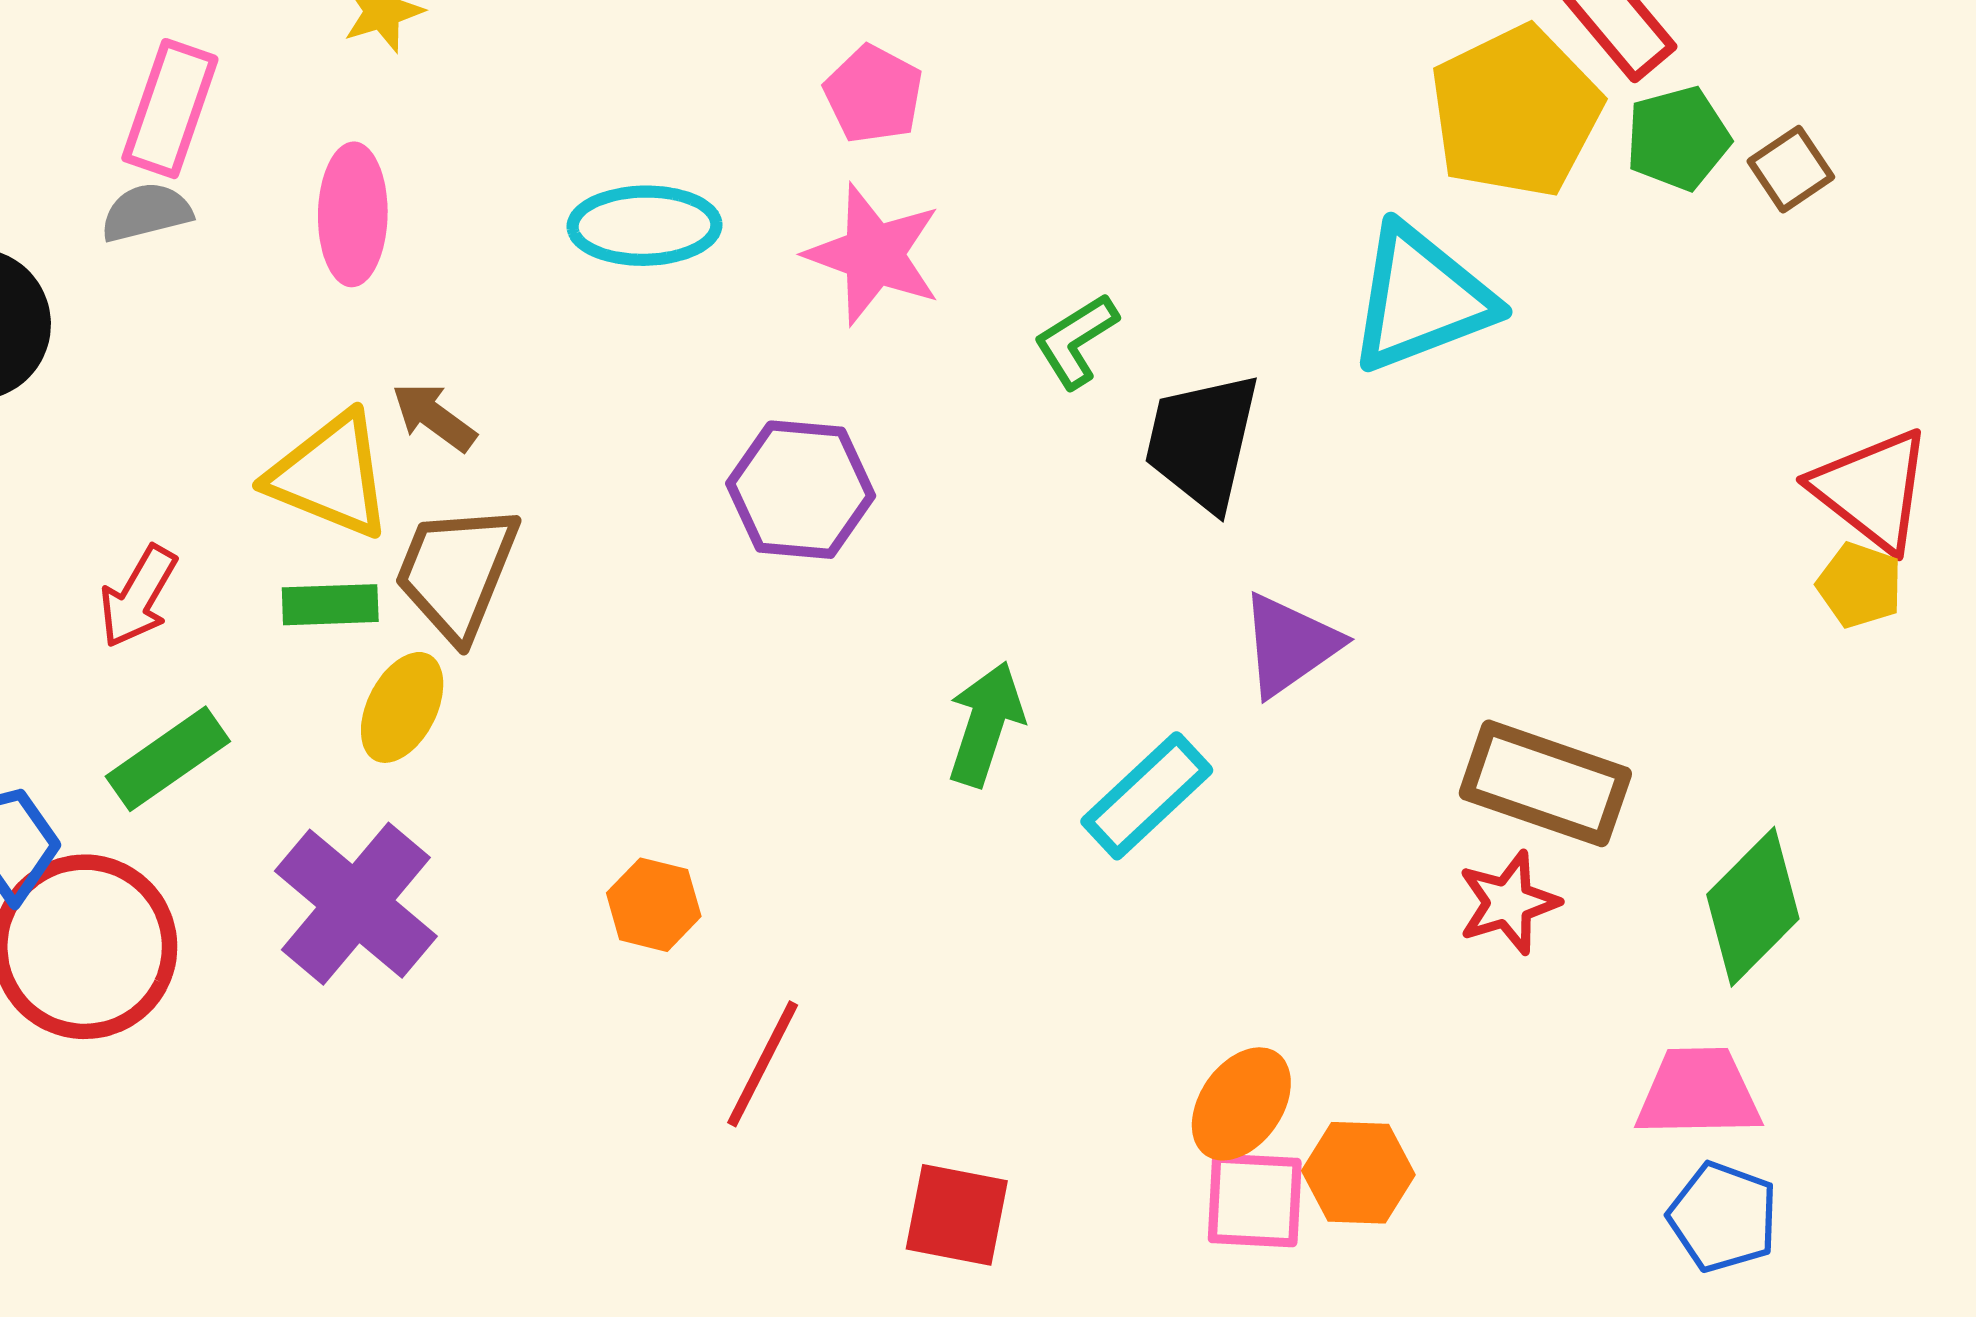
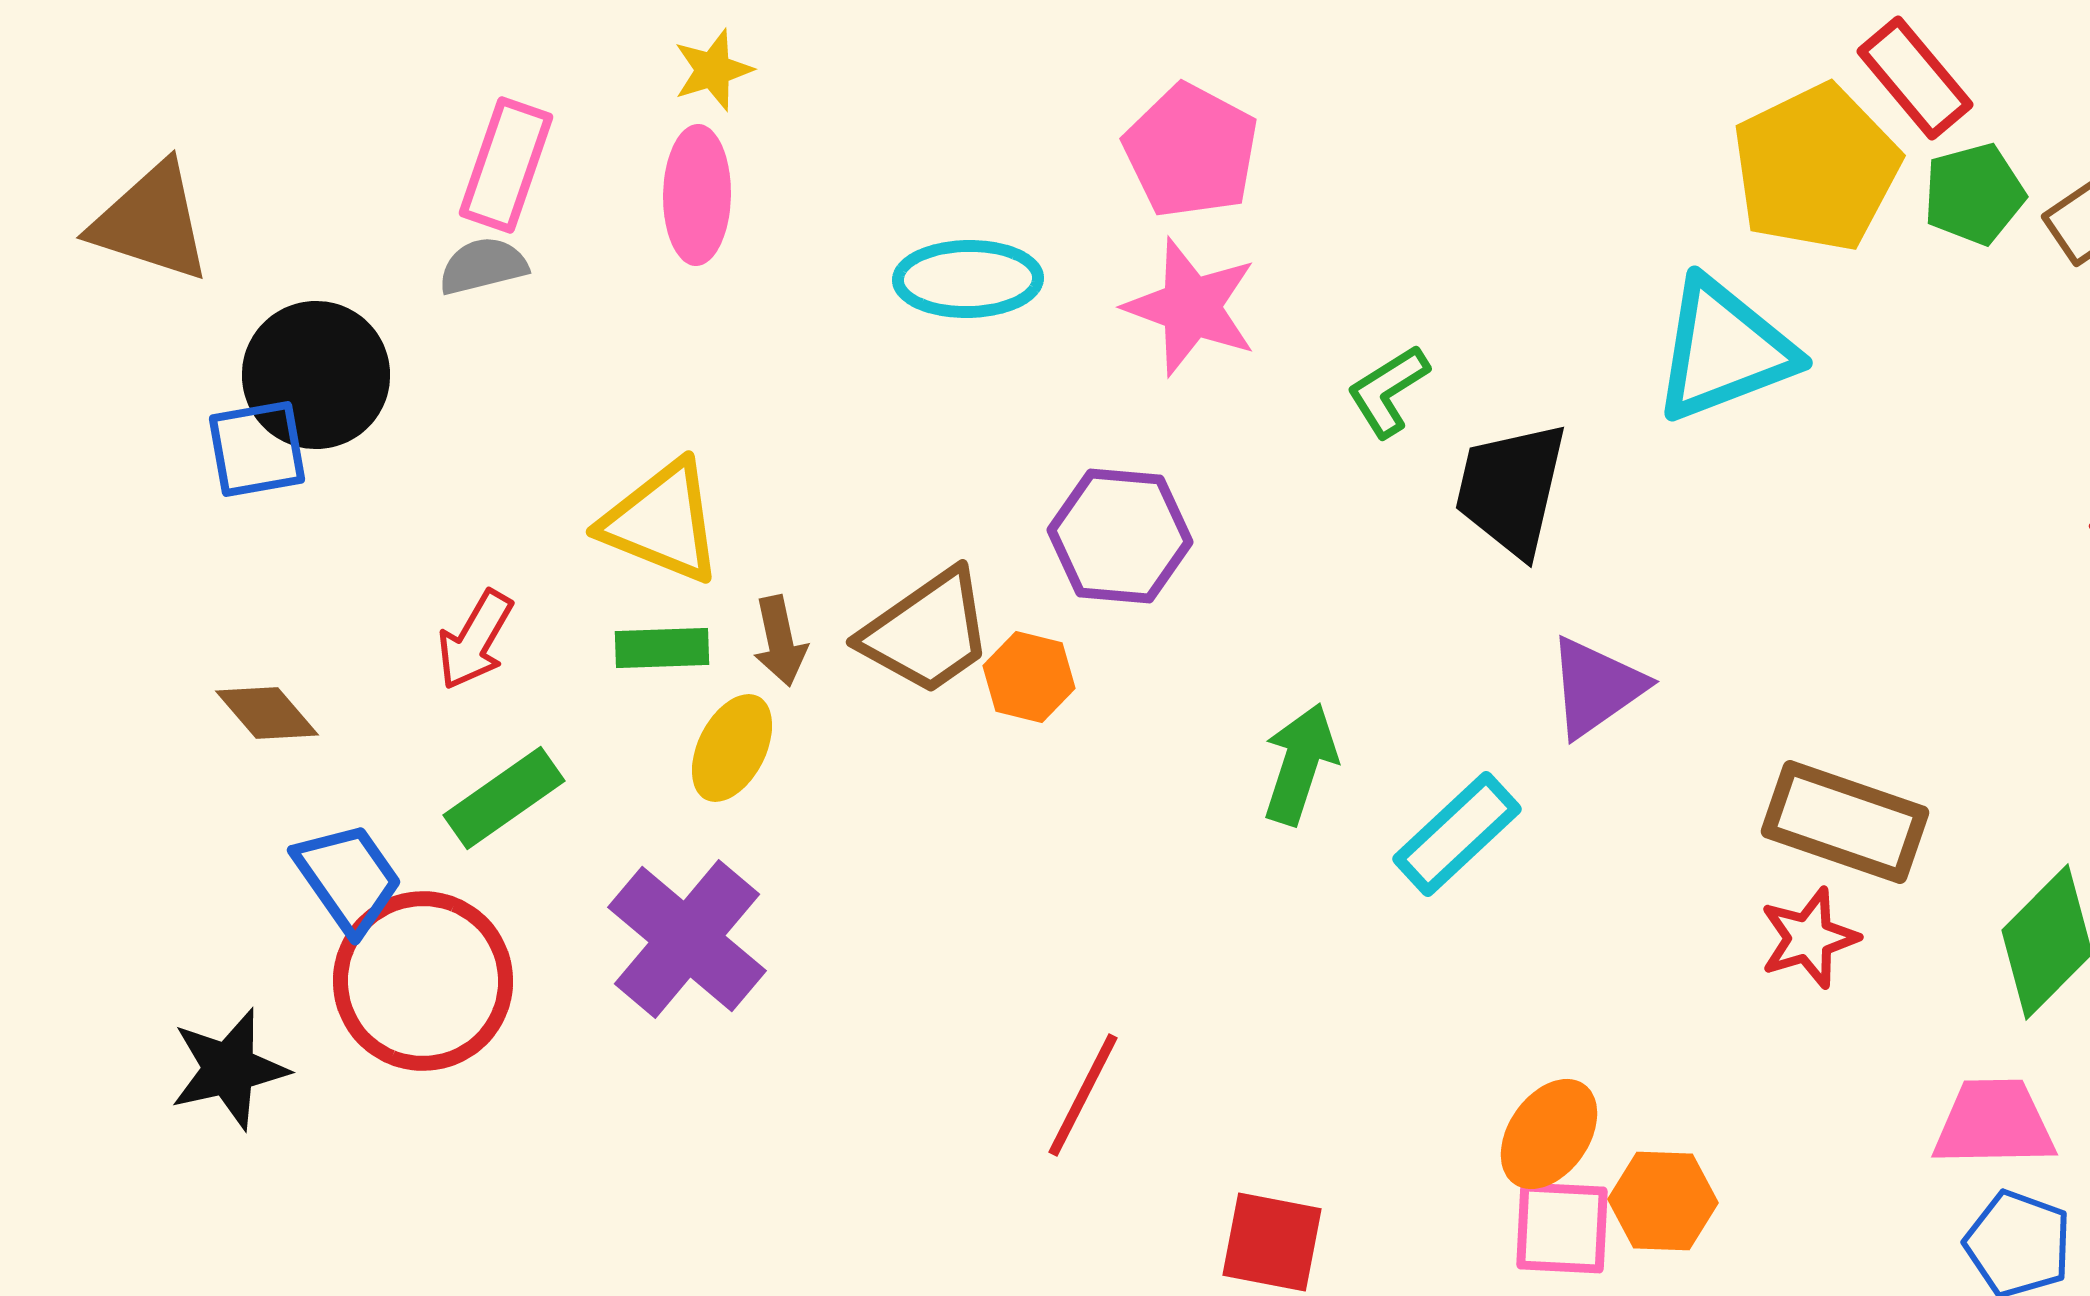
pink pentagon: (874, 94) -> (1191, 151), size x1.4
pink ellipse: (353, 214) -> (697, 195), moved
brown arrow: (434, 417) -> (780, 641), moved, turned -138
brown trapezoid: (457, 572) -> (927, 632), moved, turned -147
orange hexagon: (654, 905) -> (1029, 677), moved

